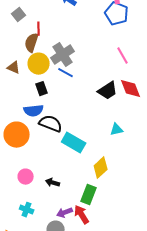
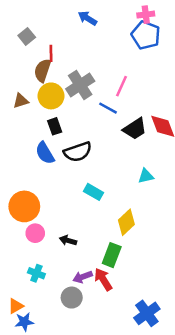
pink line: (123, 56) -> (121, 86), moved, turned 54
brown triangle: (14, 68) -> (21, 101), turned -40
blue line: (66, 73) -> (108, 108), moved
blue semicircle: (34, 111) -> (45, 153), turned 66
black semicircle: (51, 124) -> (78, 152), moved, turned 140
orange circle: (17, 135) -> (24, 206), moved
cyan rectangle: (74, 143) -> (94, 192), size x0.7

